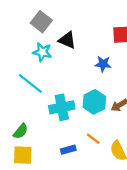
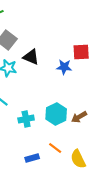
blue star: (103, 64) -> (64, 67), moved
cyan cross: (62, 107) -> (26, 119), size x0.7

